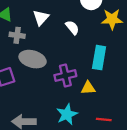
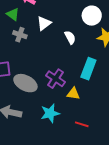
gray ellipse: (33, 59) -> (25, 83), moved
purple cross: (65, 76) -> (55, 79), turned 36

